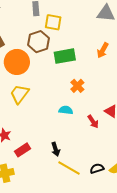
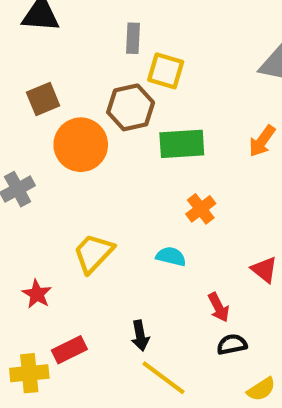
yellow trapezoid: (19, 94) -> (93, 253), moved
red arrow: (93, 122) -> (219, 307), moved
red rectangle: (23, 150) -> (69, 350), moved
black semicircle: (97, 168) -> (232, 344), moved

